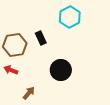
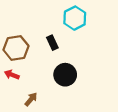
black rectangle: (41, 38) -> (52, 43), moved

